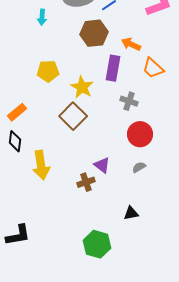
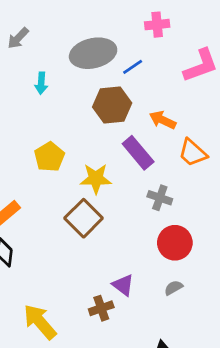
purple rectangle: (113, 68) -> (138, 153), turned -50
yellow pentagon: (48, 71) -> (49, 157), turned -30
yellow star: (82, 87) -> (96, 179), turned -30
yellow arrow: (41, 165) -> (40, 322), moved, turned 148

